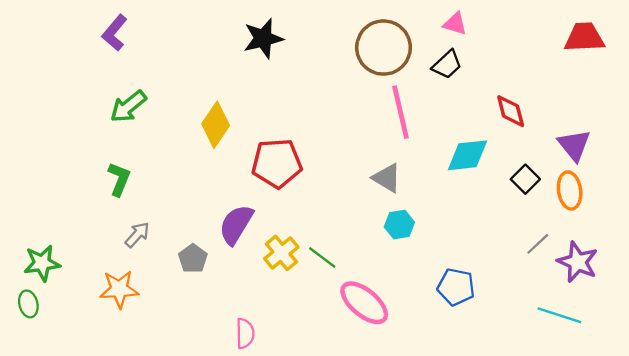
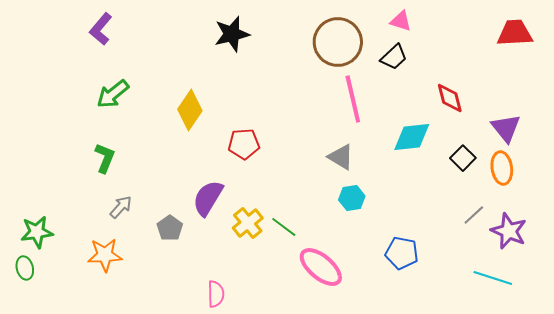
red pentagon: (277, 163) -> (244, 144), size x0.7

